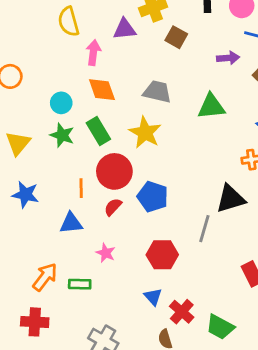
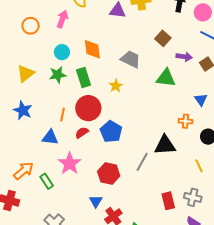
brown square: (176, 37) -> (163, 38), moved
pink arrow: (93, 53) -> (62, 19), moved
purple arrow: (228, 58) -> (184, 57), moved
yellow star: (145, 133) -> (116, 86), size x0.6
green star: (62, 135) -> (58, 75), turned 30
pink star: (106, 253) -> (70, 163), size x1.6
green rectangle: (80, 284) -> (47, 181), turned 42

